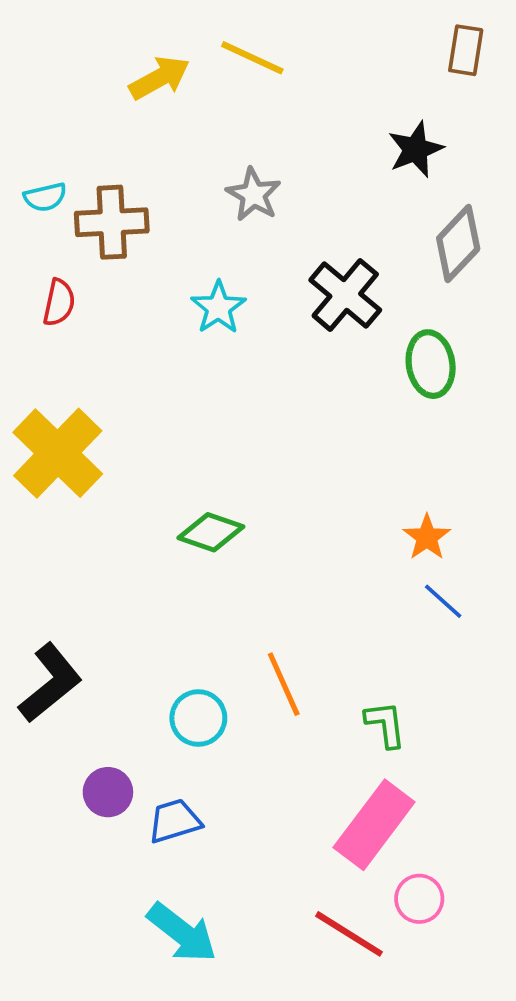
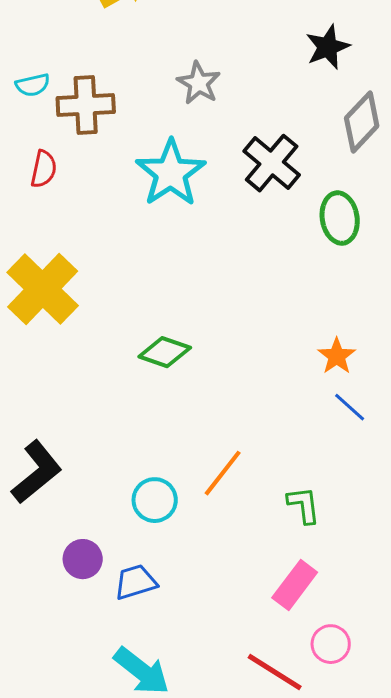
cyan star: (218, 308) -> (171, 173), size x1.6
orange line: (284, 684) -> (223, 473), turned 62
pink rectangle: (374, 825) -> (295, 585), size x0.7

